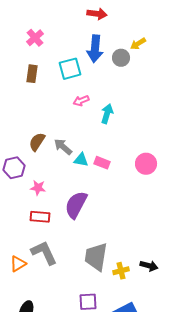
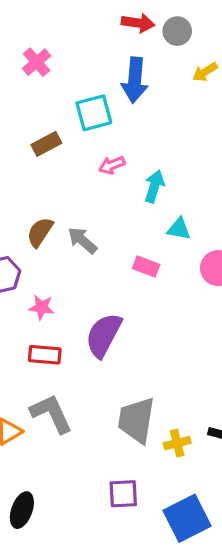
gray circle: (121, 58) -> (177, 31), moved
brown rectangle: (32, 74) -> (46, 144), moved, turned 54
cyan triangle: (81, 160) -> (179, 229), moved

